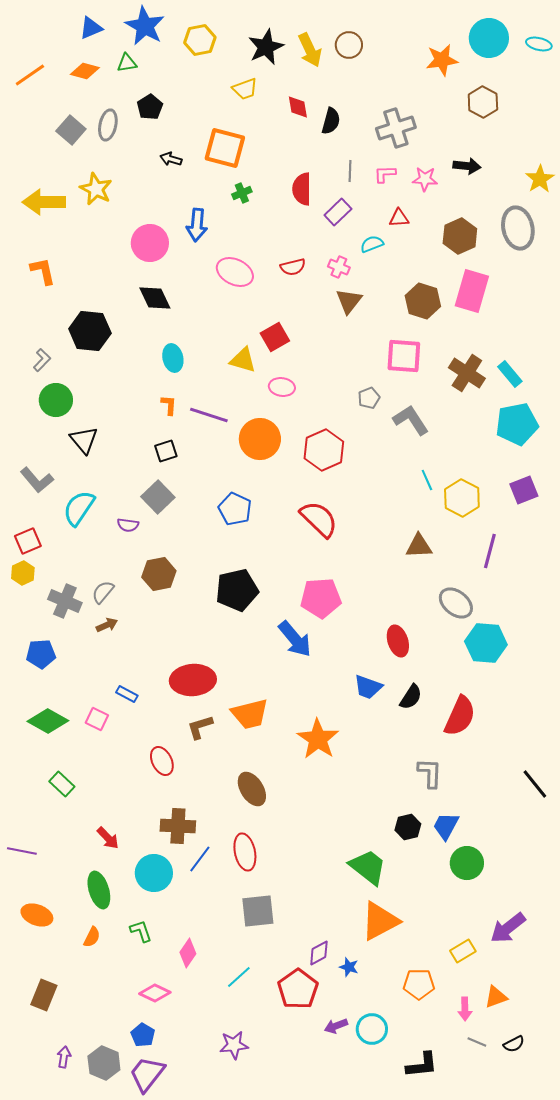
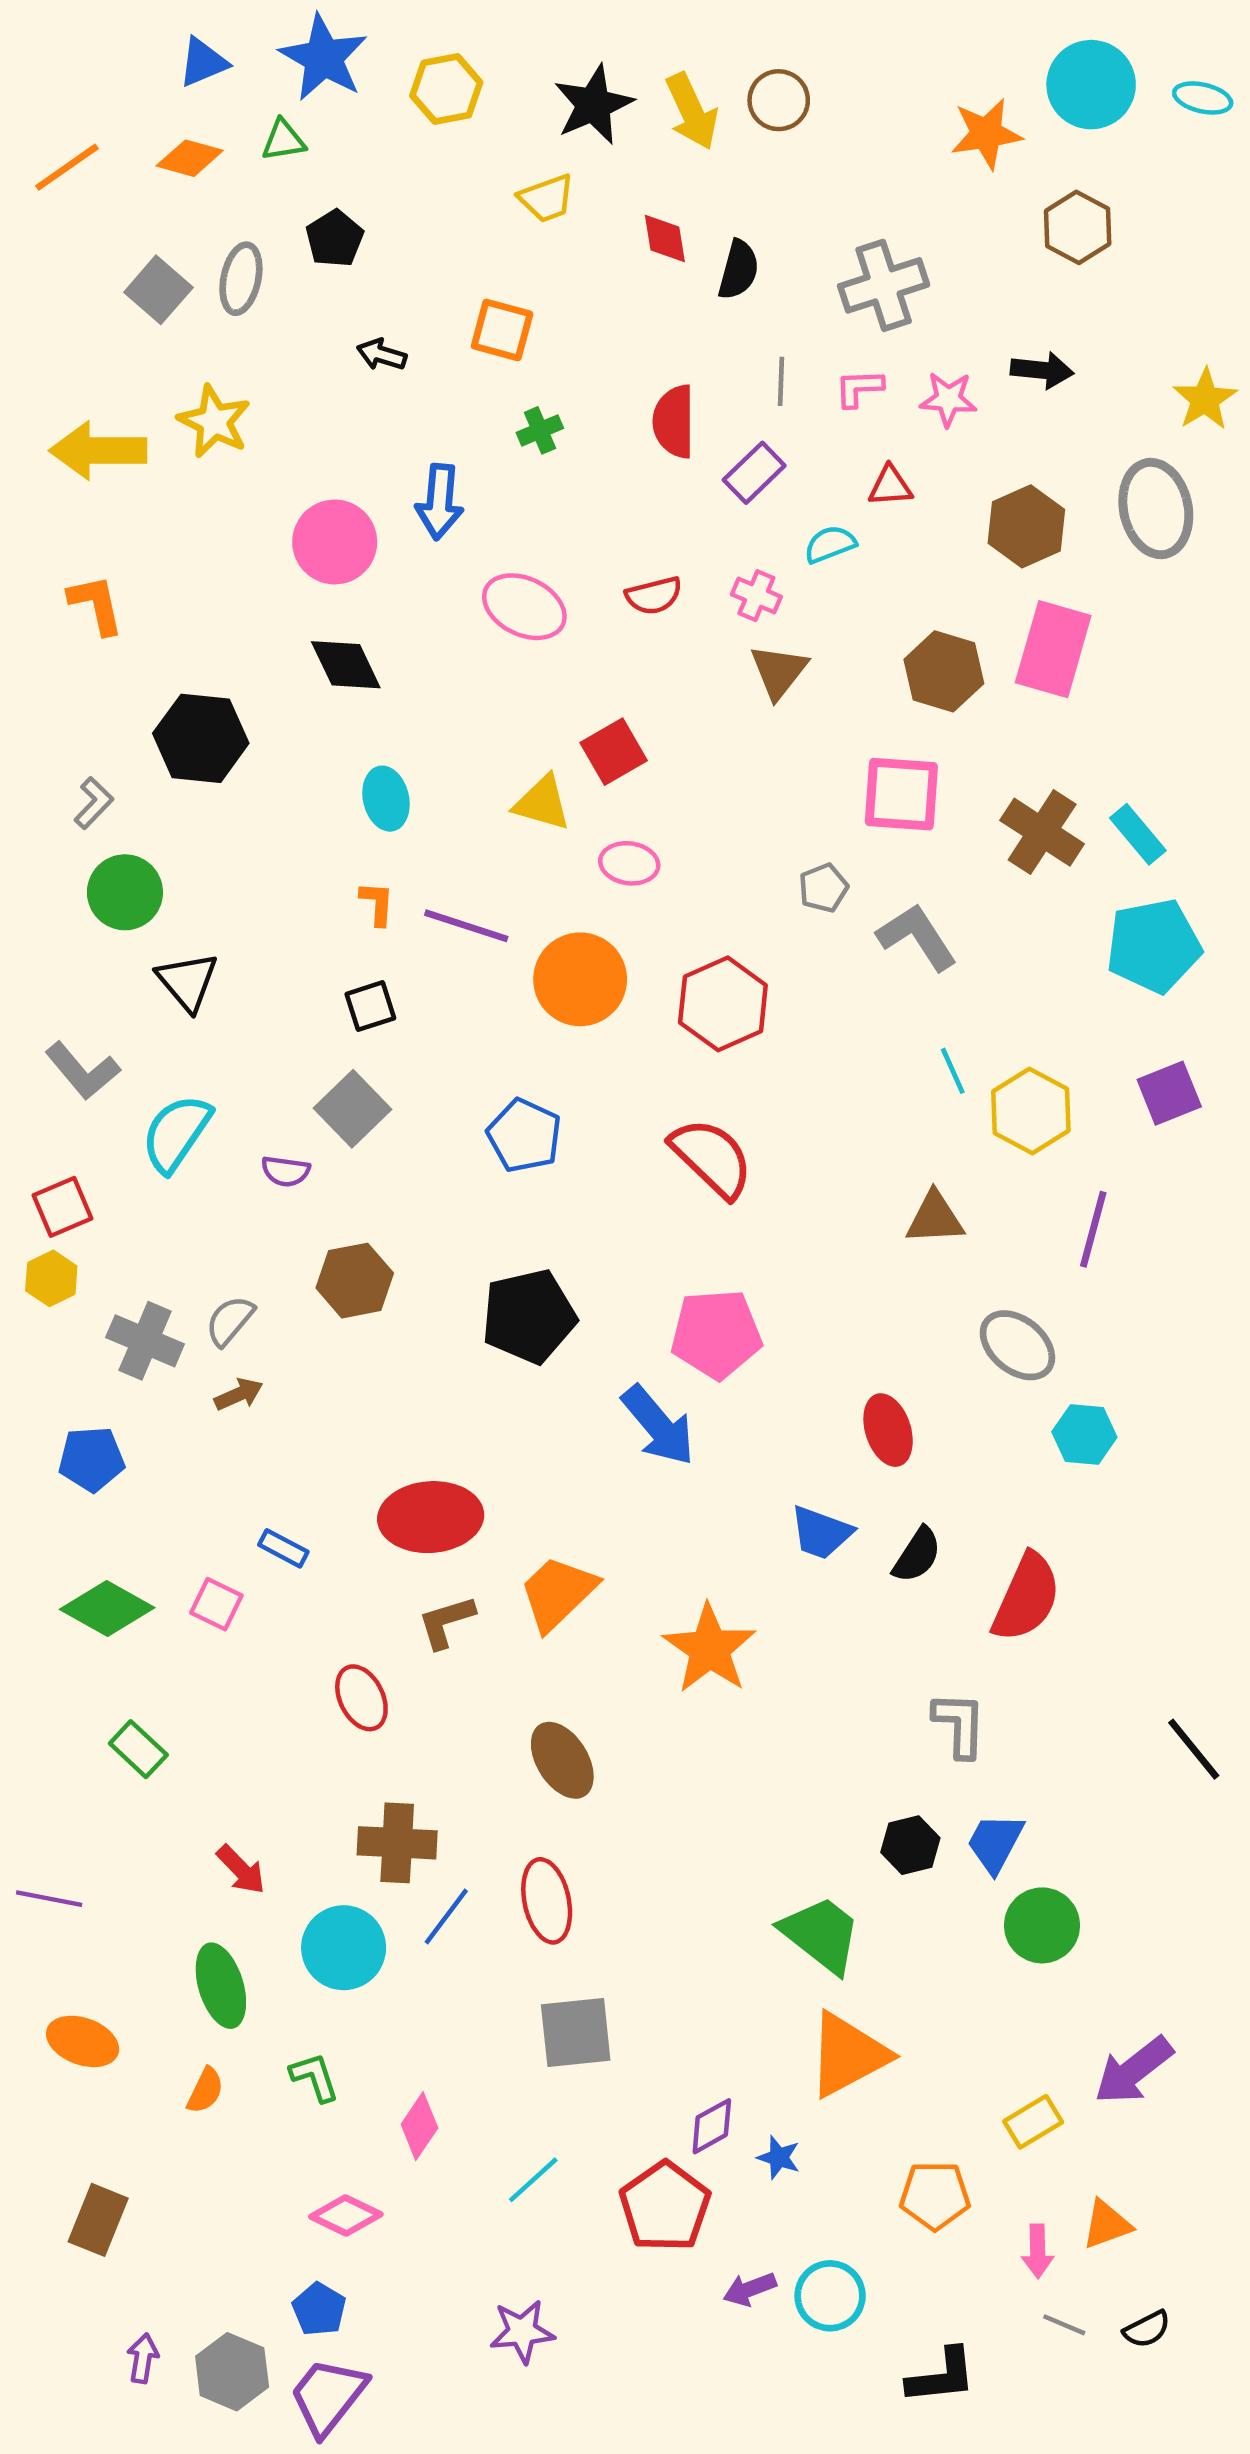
orange square: (225, 148) -> (502, 330), size x0.7
cyan hexagon: (486, 643) -> (1084, 1435), size x0.7
orange trapezoid: (250, 714) -> (558, 1593), turned 150

